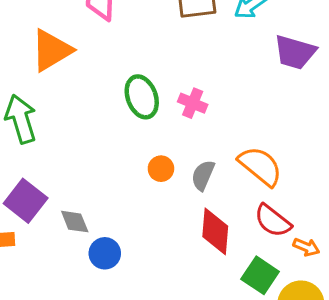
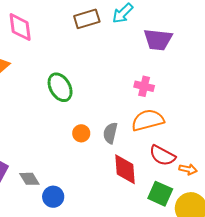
pink cross: (193, 103) -> (144, 86), moved
orange semicircle: (260, 166) -> (148, 120), turned -44

